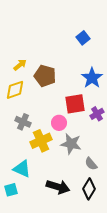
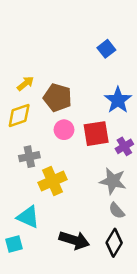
gray cross: (23, 122) -> (29, 157), turned -35
pink circle: (59, 123) -> (64, 130), moved
gray star: (71, 144) -> (113, 181), moved

